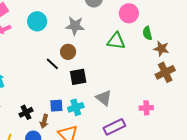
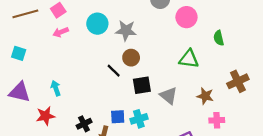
pink circle: (129, 13) -> (186, 17), moved
gray star: (75, 26) -> (126, 30), moved
green triangle: (116, 41) -> (189, 59), moved
brown star: (161, 49) -> (205, 96), moved
gray triangle: (104, 98) -> (169, 96), moved

